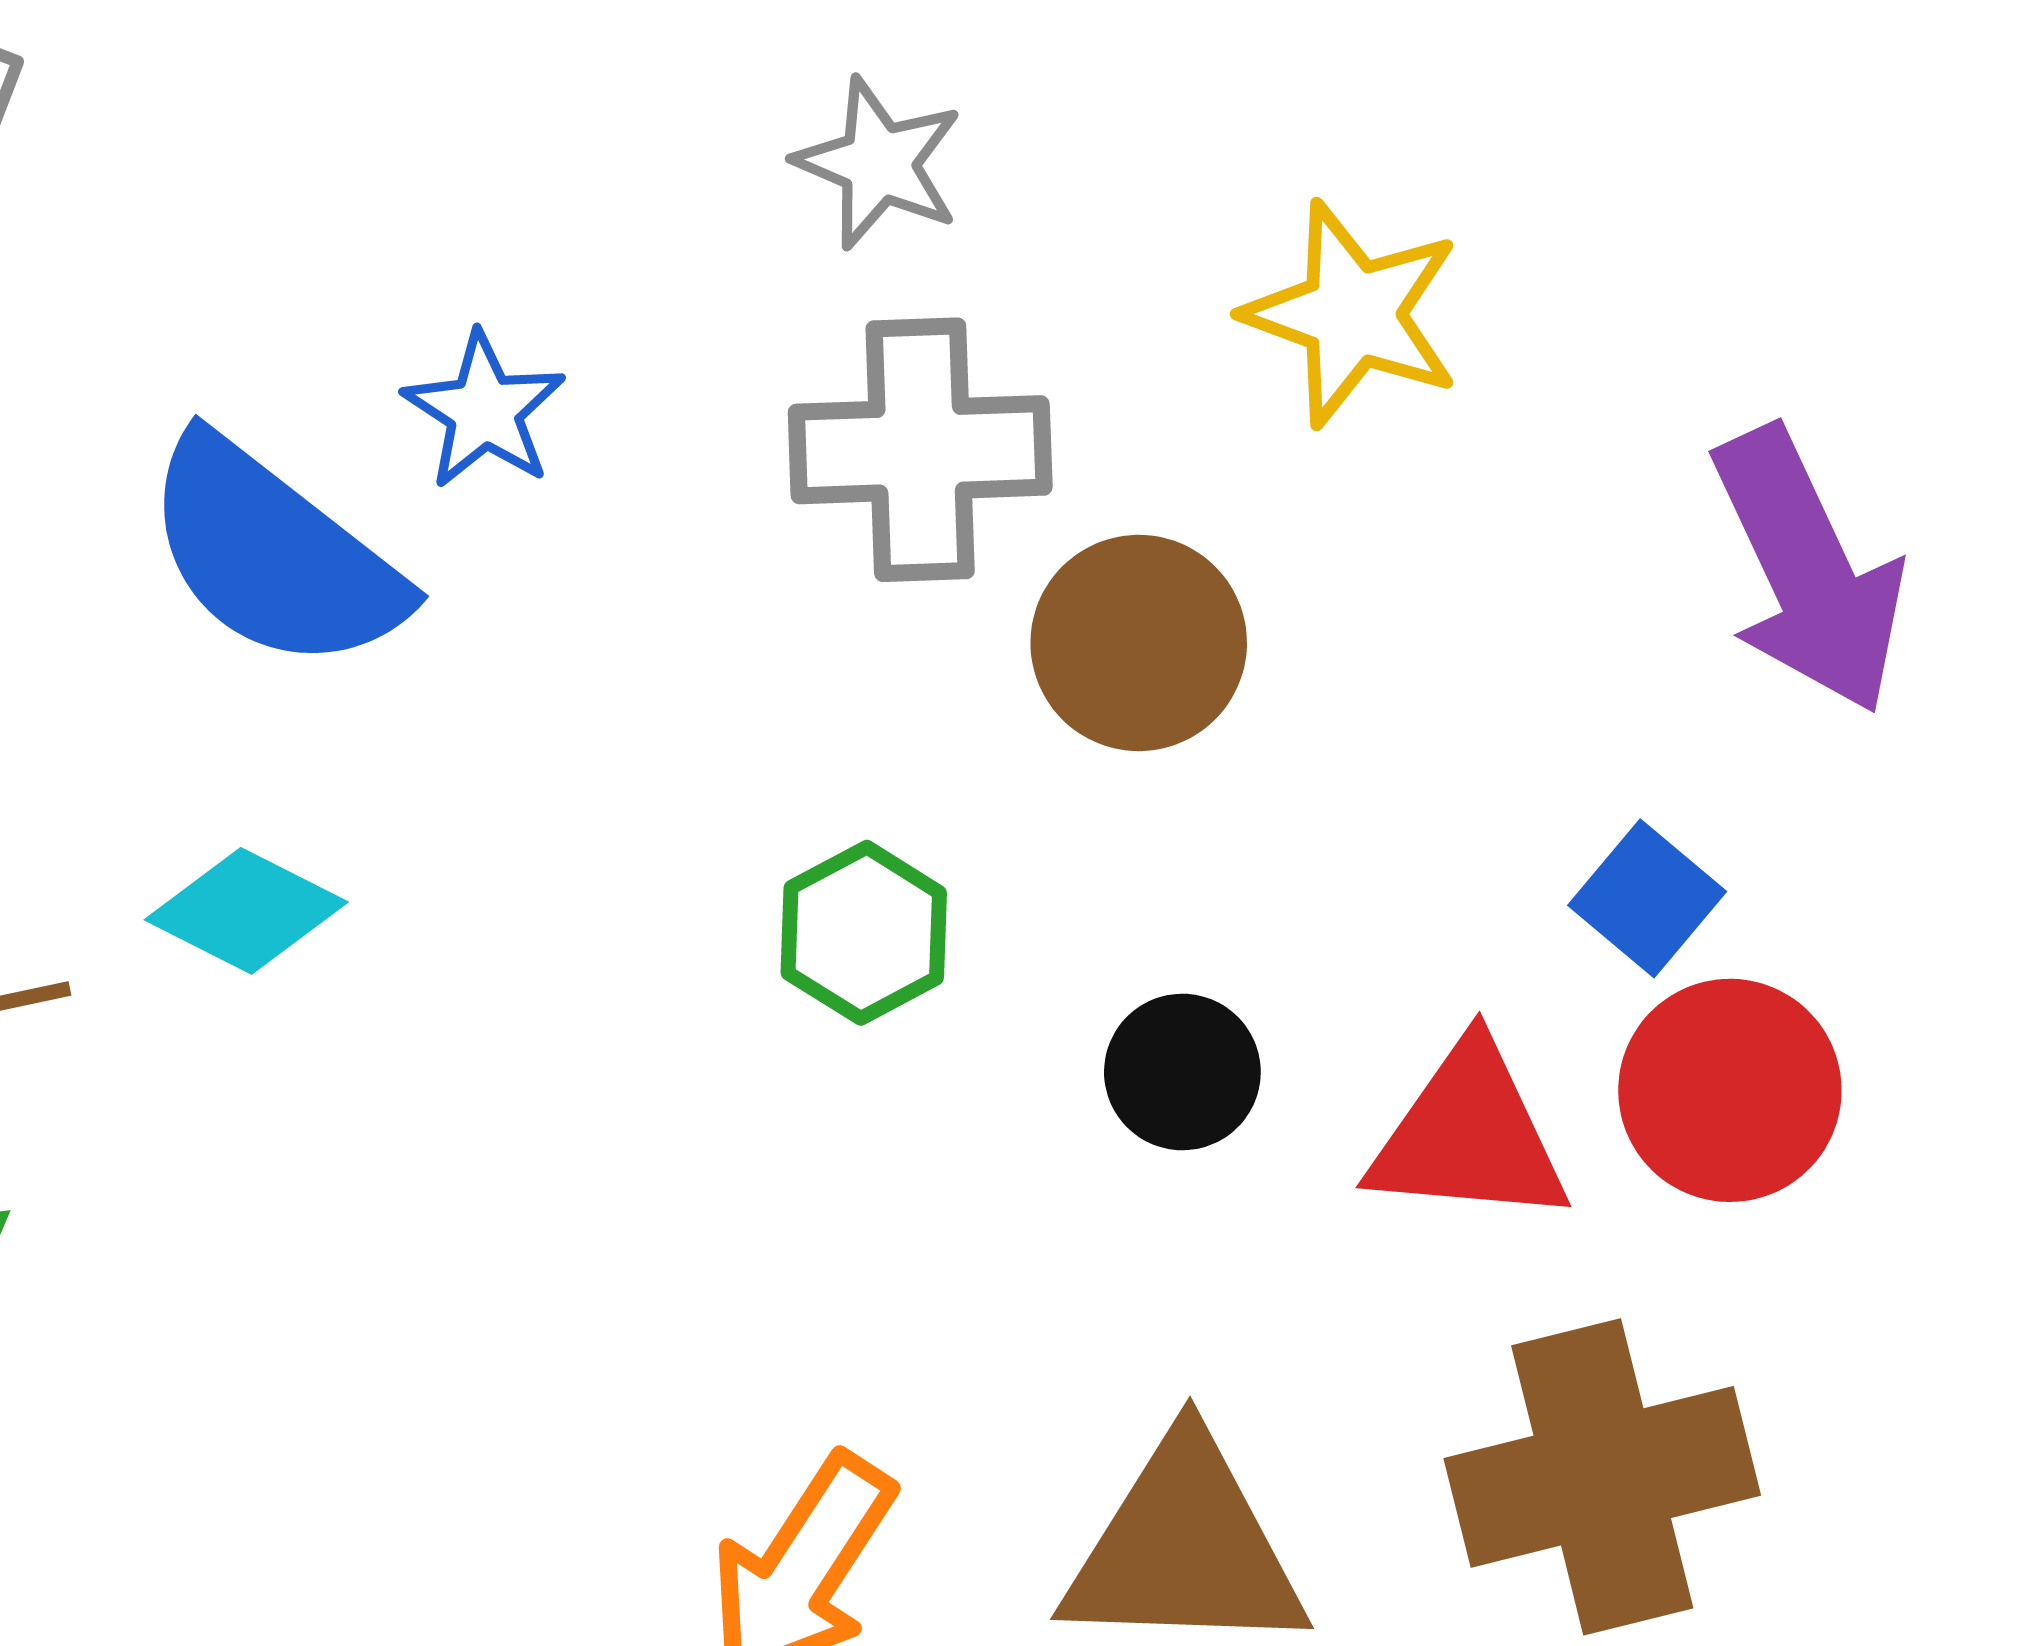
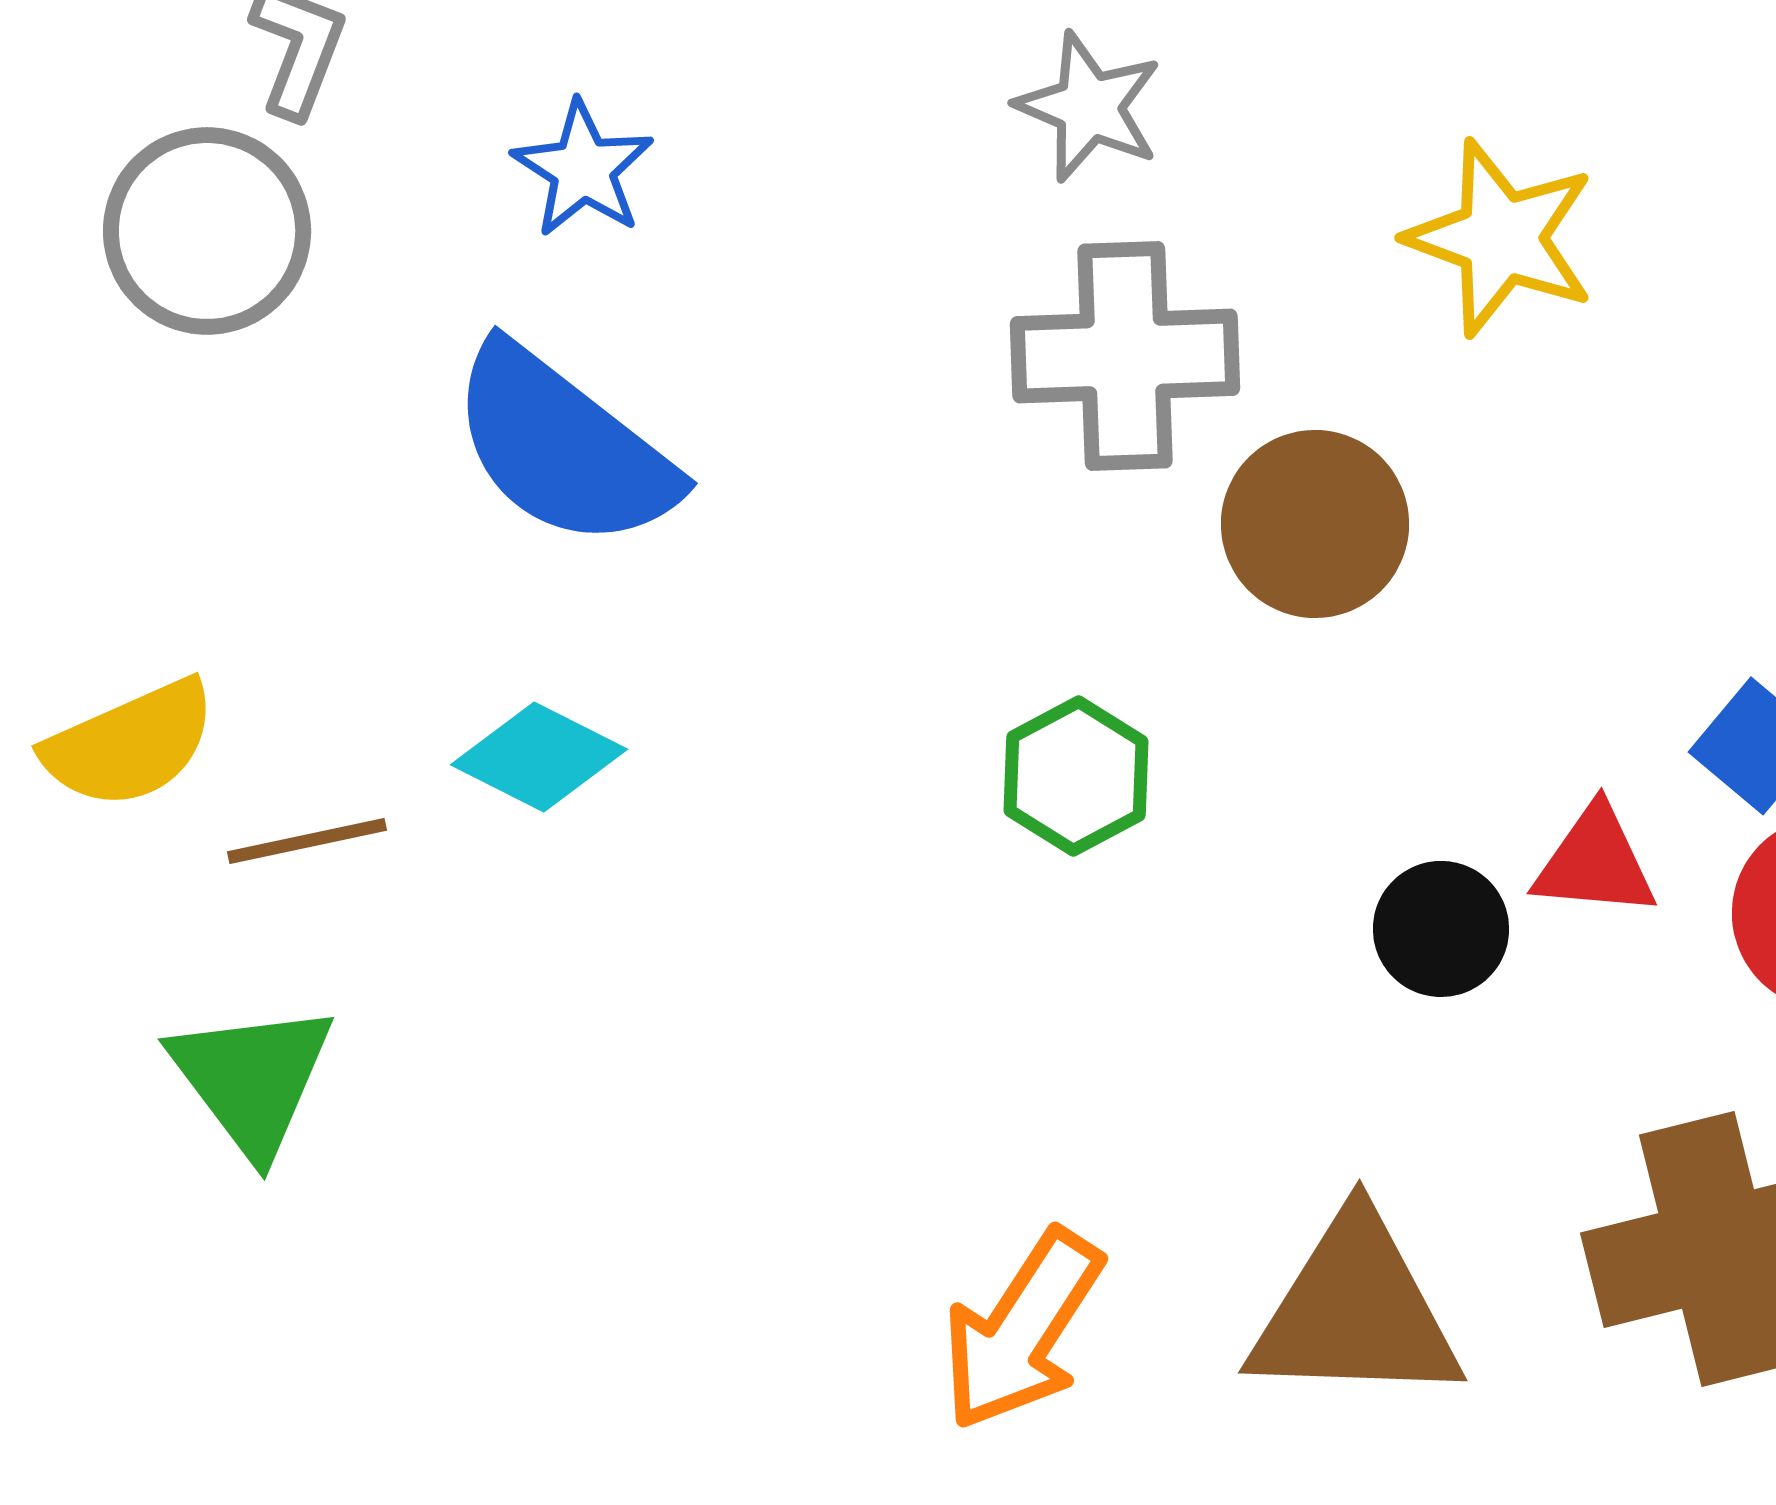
blue star: (484, 411) -> (583, 169), moved
black circle: (1182, 1072) -> (1441, 929), moved
red triangle: (1469, 1135) -> (1595, 862), moved, size x0.7

